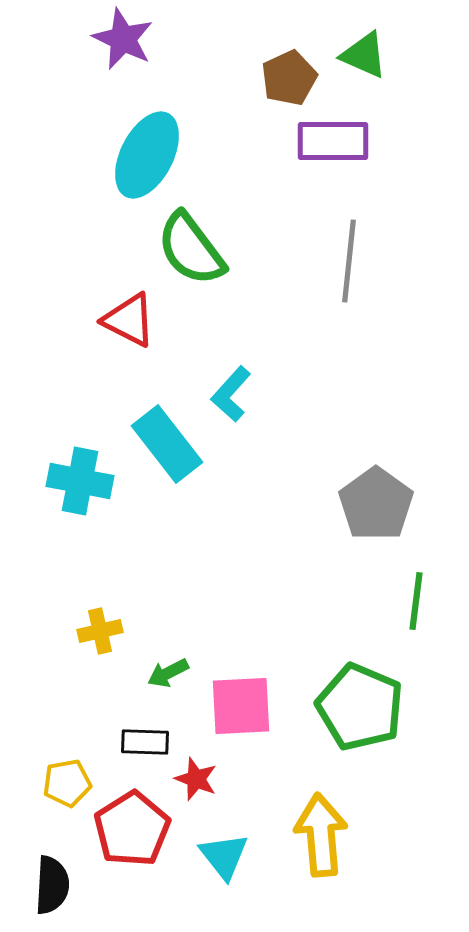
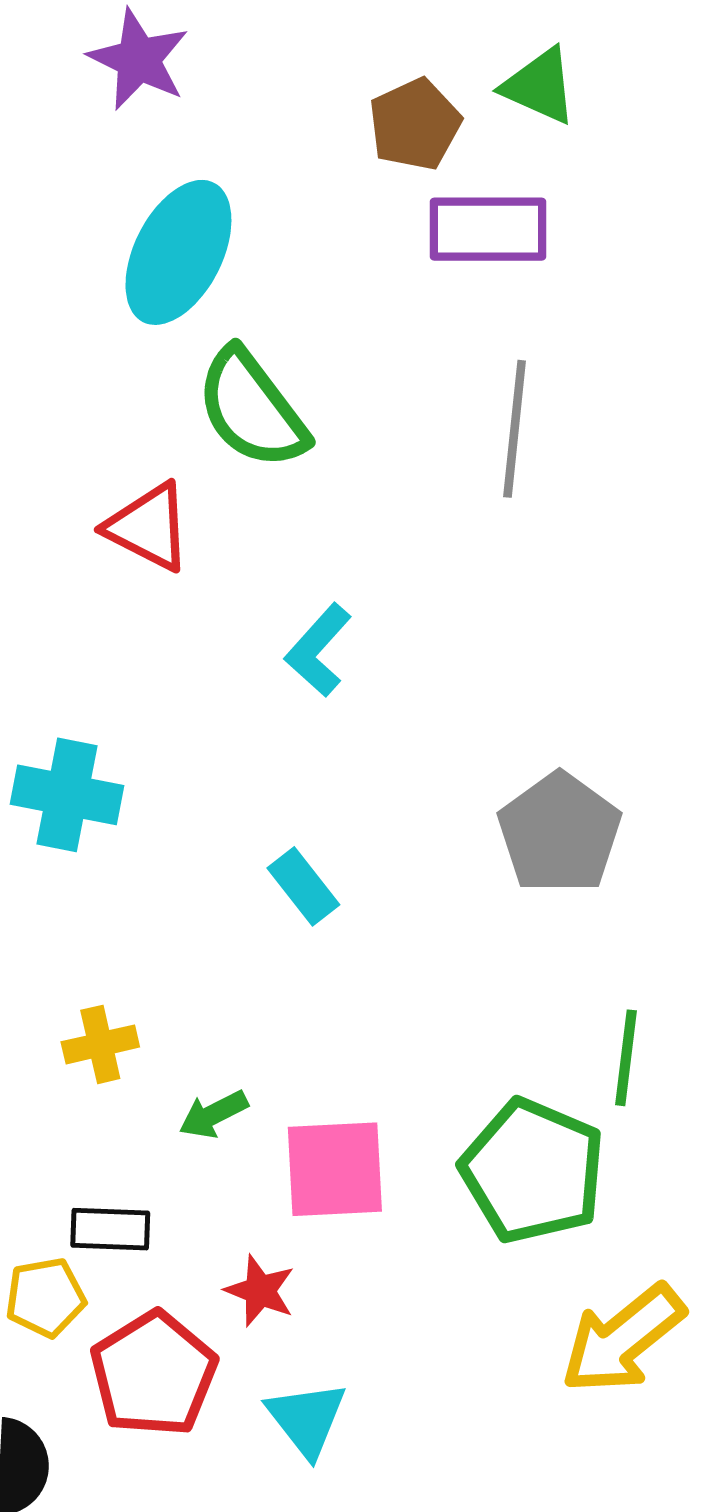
cyan rectangle: (167, 444) -> (303, 886), moved, size x0.6
green line: (416, 601) -> (626, 1058), moved
black rectangle: (145, 742) -> (110, 1229), moved
yellow arrow: (321, 835) -> (623, 1339), moved, turned -124

